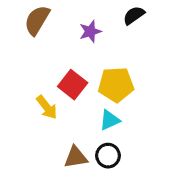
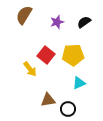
black semicircle: (134, 15) -> (84, 22), moved
cyan triangle: (110, 120) -> (79, 83), moved
black circle: (108, 156) -> (68, 109), moved

